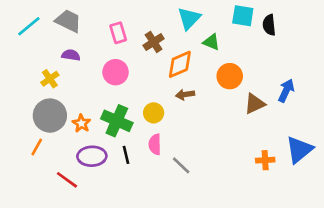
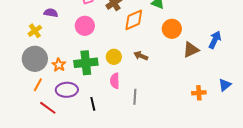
brown arrow: (185, 95) -> (141, 56), moved, turned 32
green cross: (117, 121) -> (86, 63), turned -30
orange line: (37, 147) -> (38, 85), moved
blue triangle: (299, 150) -> (225, 85), size x0.6
black line: (126, 155) -> (93, 104), moved
gray line: (181, 165) -> (135, 97), turned 49

